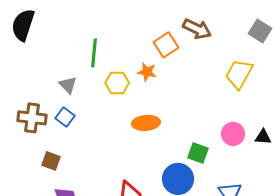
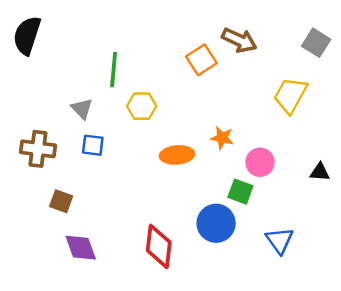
orange star: (147, 72) -> (222, 138), moved
blue square: (65, 117) -> (93, 145), moved, turned -30
pink circle: (233, 134) -> (260, 162), moved

